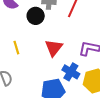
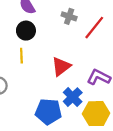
black circle: (36, 16) -> (26, 31), moved

